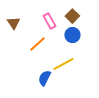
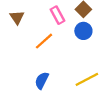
yellow line: (63, 64) -> (87, 79), moved
blue semicircle: (44, 78) -> (42, 81), moved

